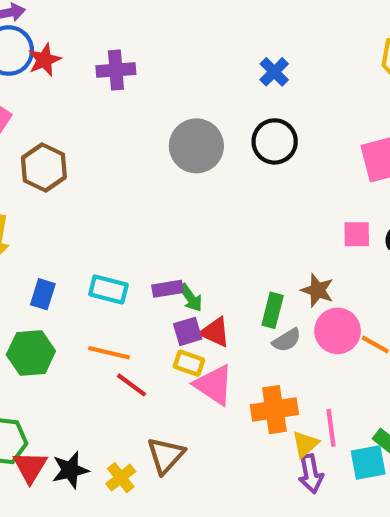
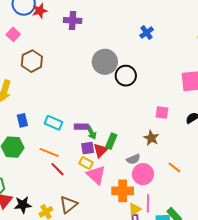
black circle: (275, 141) -> (126, 76), moved
pink square: (357, 234) -> (162, 112), moved
blue rectangle: (43, 294) -> (22, 120), turned -40
green rectangle: (273, 310) -> (111, 141), moved
pink circle: (338, 331) -> (143, 174), moved
red triangle: (215, 332) -> (100, 150), turned 42

